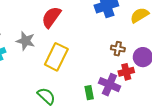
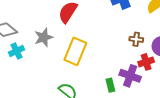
gray star: (26, 41) -> (44, 37), turned -30

